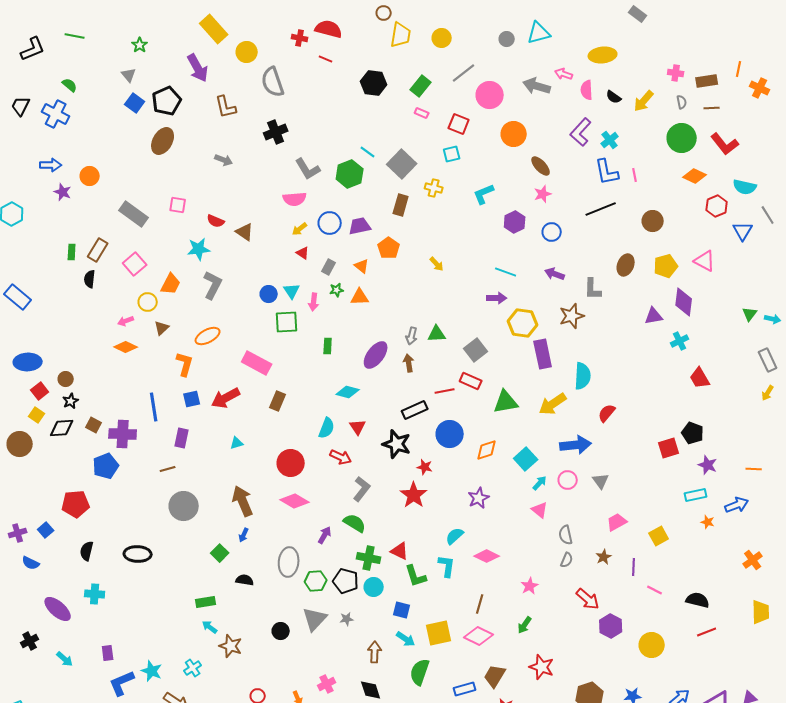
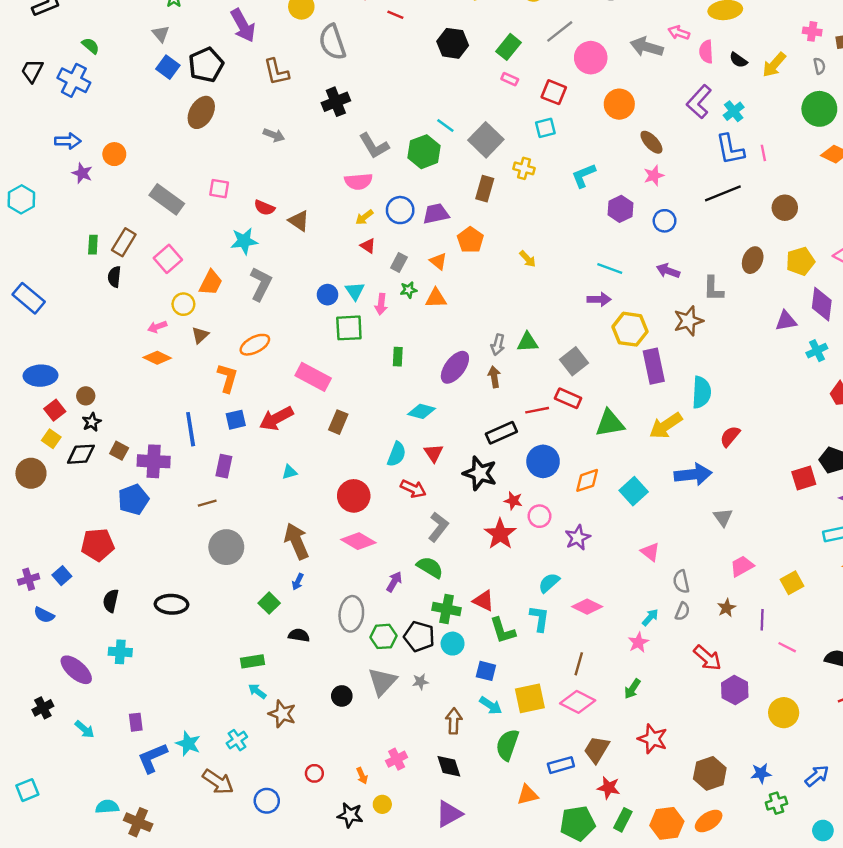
pink circle: (568, 480) -> (539, 516), moved
cyan arrow: (540, 483) -> (650, 617), moved

